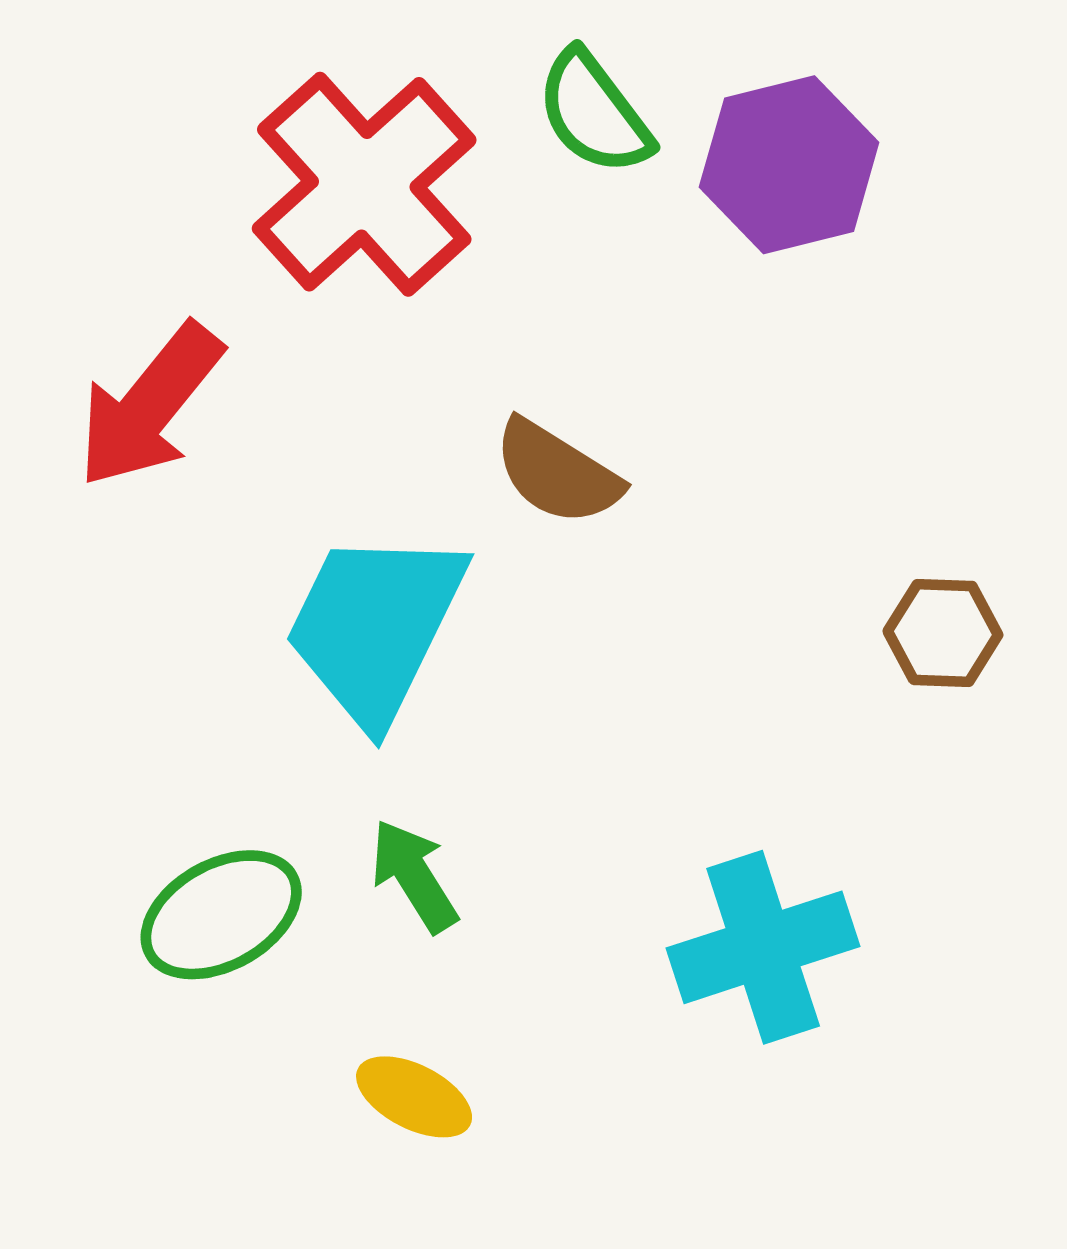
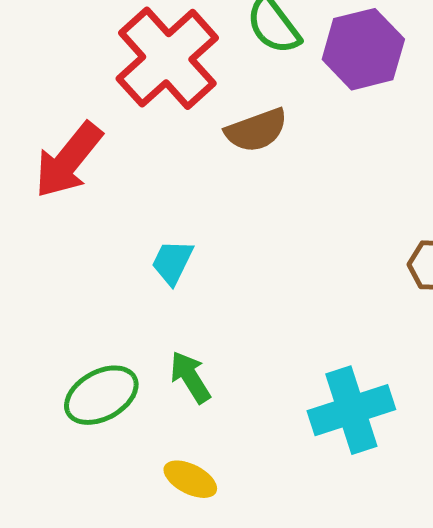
brown semicircle: (557, 473) -> (256, 130), moved, turned -52
cyan trapezoid: (375, 626) -> (172, 262), size x0.5

